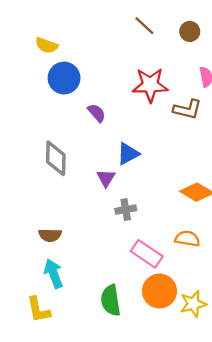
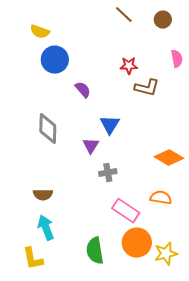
red star: (150, 85) -> (129, 66), size x0.6
brown L-shape: (187, 109) -> (147, 88), moved
blue triangle: (128, 154) -> (110, 125), turned -30

